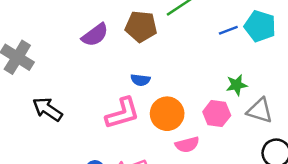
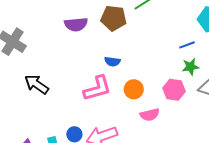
blue line: (228, 30) -> (187, 45), moved
purple semicircle: (95, 35) -> (76, 24), turned 30
orange circle: (167, 114) -> (134, 89), size x0.7

